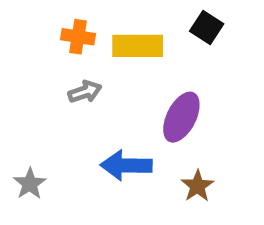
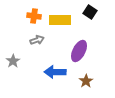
gray star: (30, 184) -> (13, 61), moved

